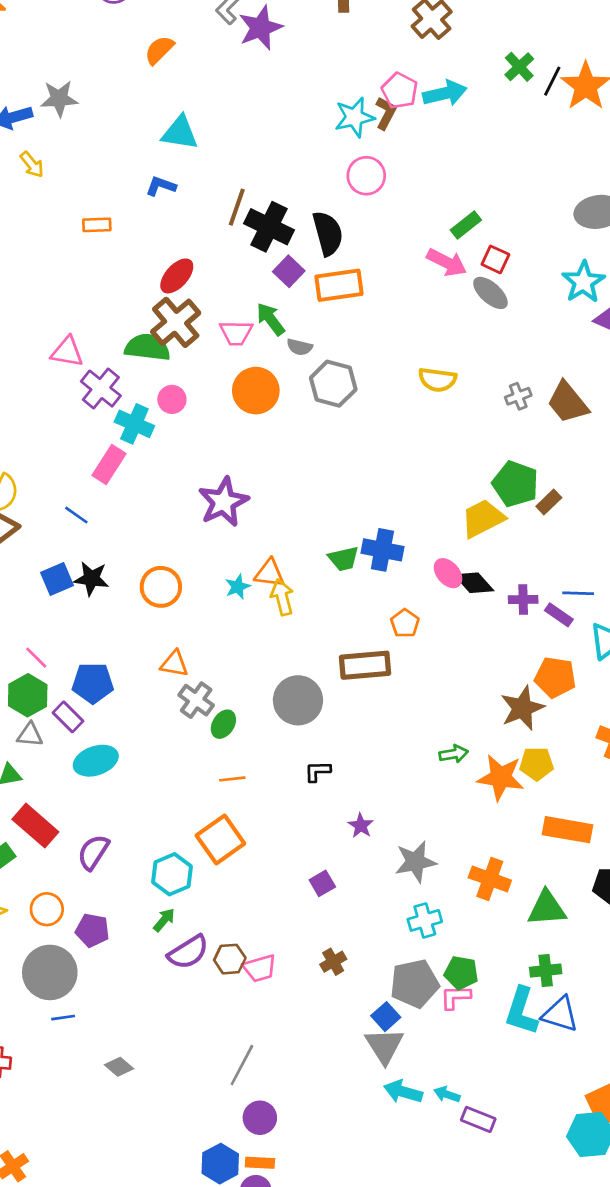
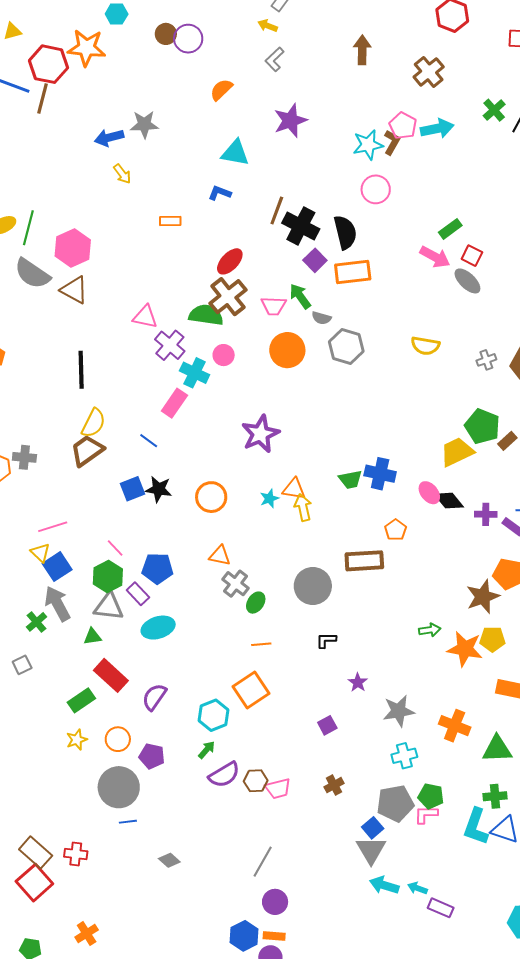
purple star: (260, 28) -> (290, 120), moved
gray triangle: (30, 735) -> (109, 606), size x1.5

